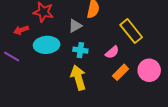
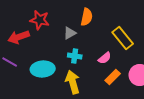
red arrow: (21, 30) -> (19, 37), size x1.5
cyan ellipse: (47, 45) -> (43, 69), moved

